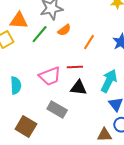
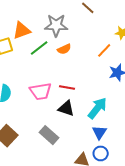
orange triangle: (19, 21) -> (22, 30), turned -36
orange line: (89, 42) -> (104, 50), moved
gray rectangle: (57, 110) -> (49, 135), moved

